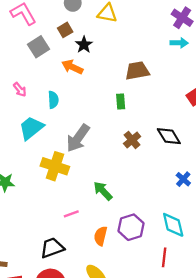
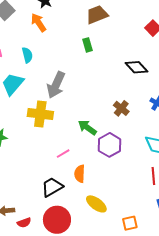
orange arrow: (72, 67) -> (39, 23), turned 42
brown cross: (132, 140) -> (121, 108), moved
purple hexagon: (131, 227) -> (110, 145), moved
orange semicircle: (101, 236) -> (80, 174), moved

